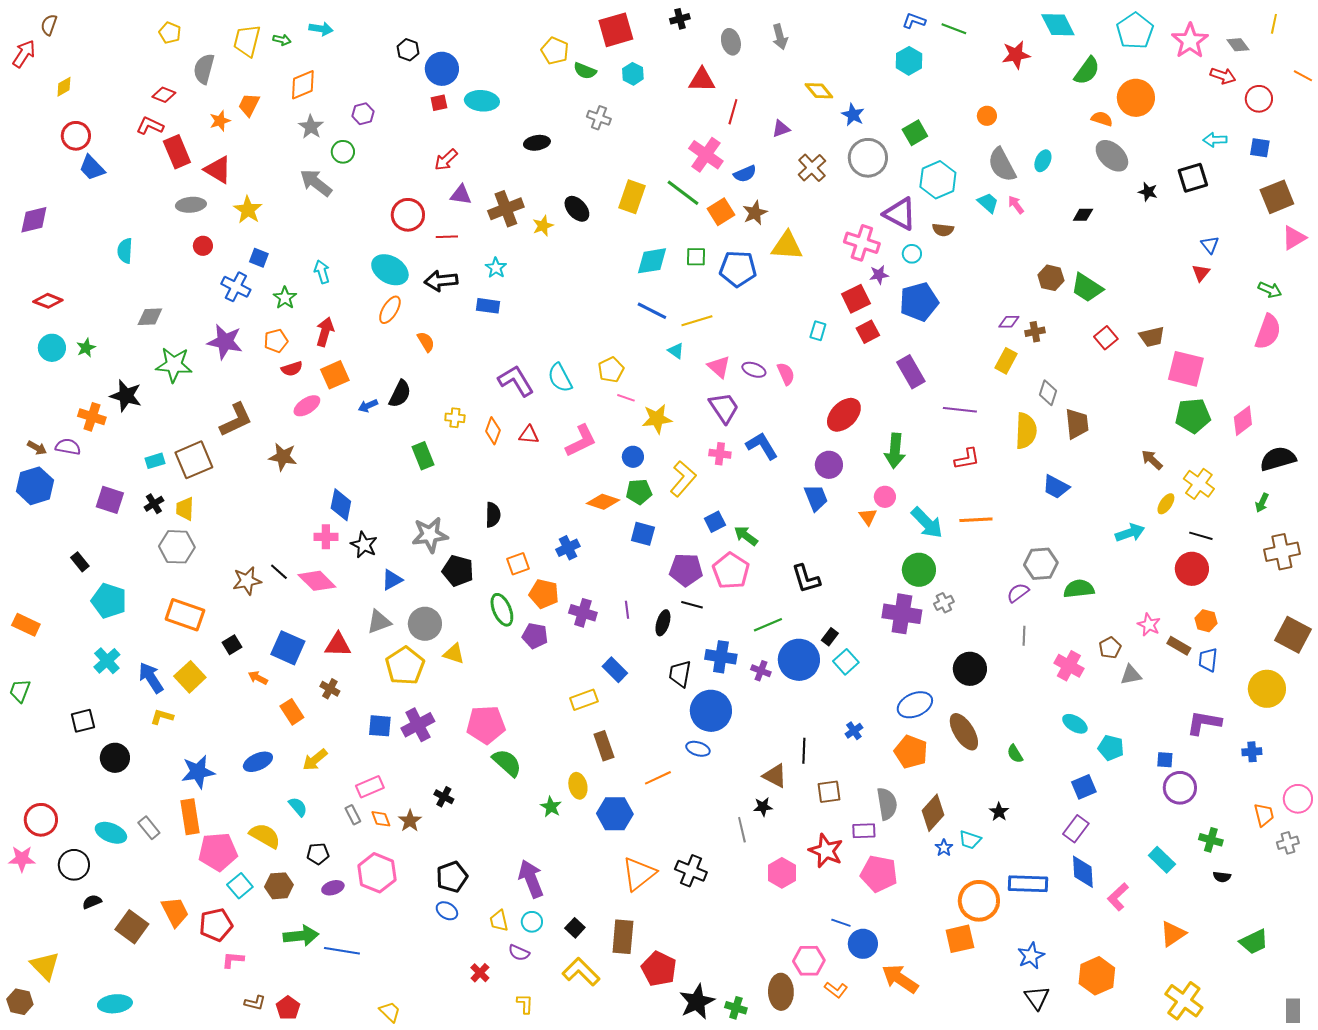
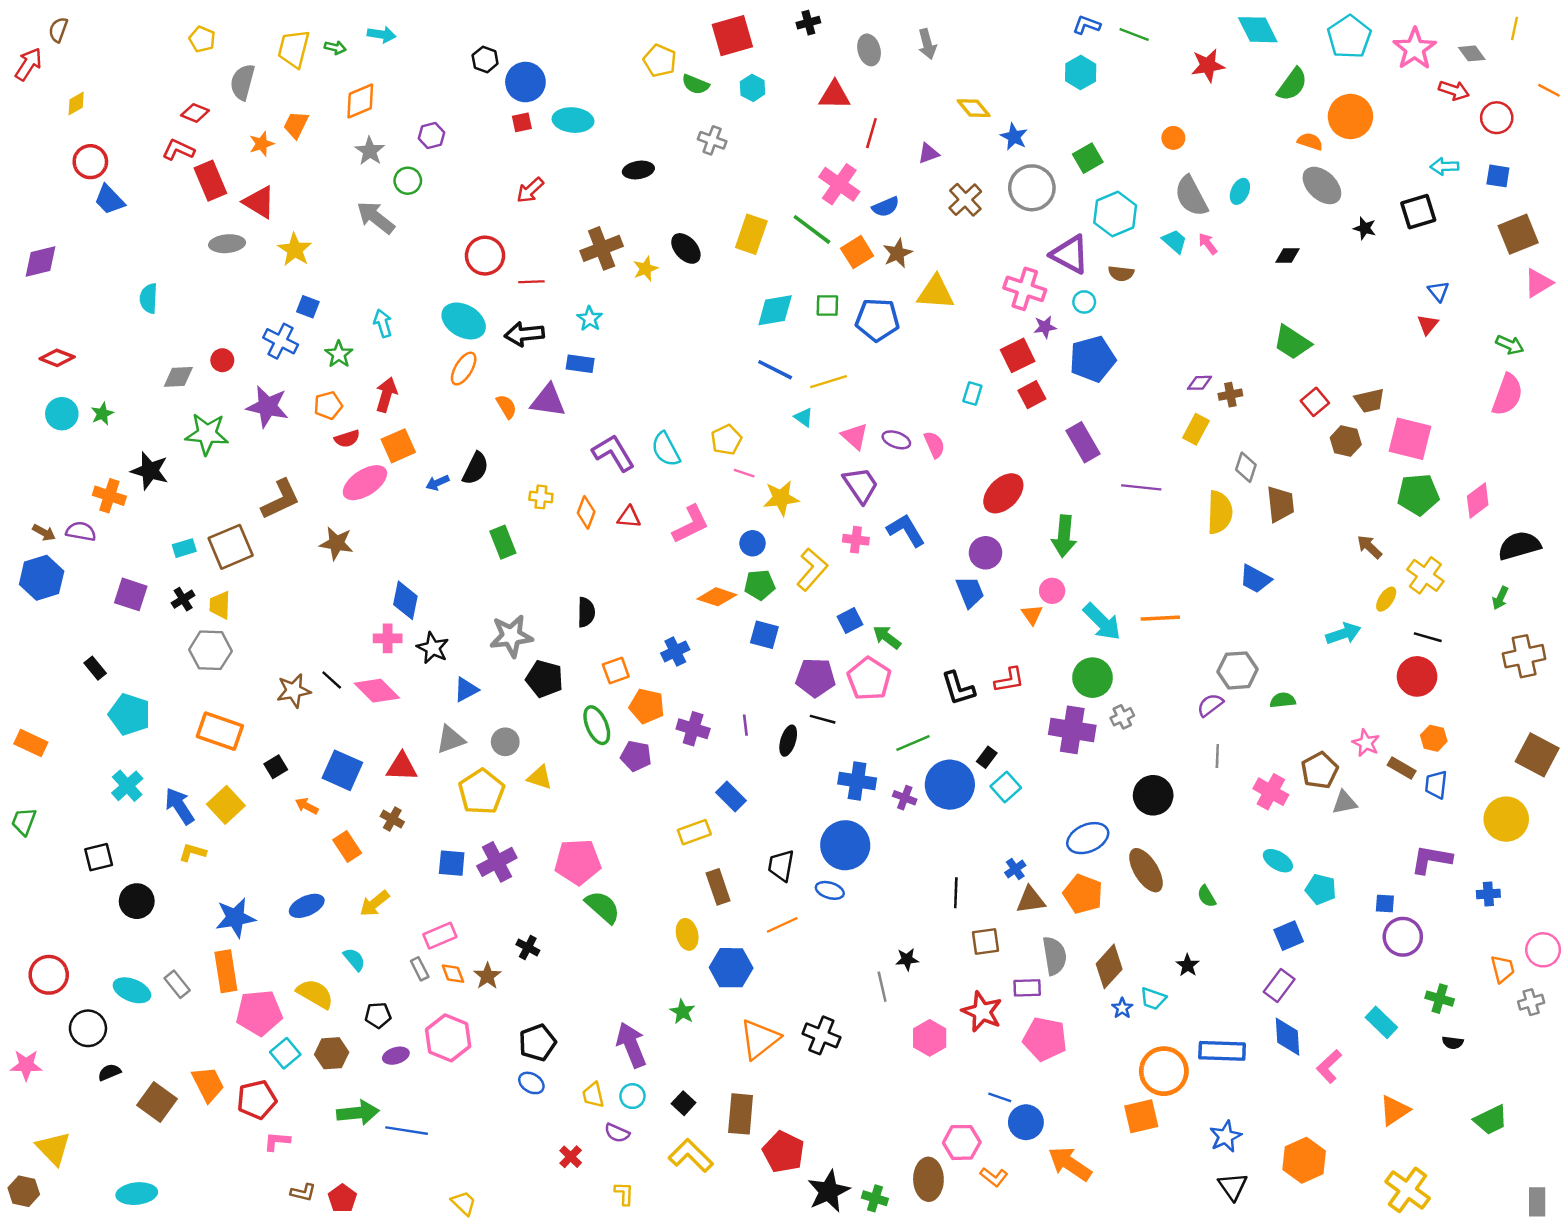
purple triangle: (461, 195) -> (548, 401), moved, size x1.4
red circle: (203, 246) -> (222, 360), moved
brown hexagon: (1051, 278) -> (1346, 441), moved
pink ellipse: (307, 406) -> (365, 483), size x1.4
red L-shape: (967, 459) -> (1009, 680), moved
green semicircle: (1079, 589) -> (1283, 700), size x0.7
gray circle: (425, 624) -> (505, 742), size x0.7
brown pentagon: (1110, 648) -> (1320, 770), size x1.4
black trapezoid: (680, 674) -> (781, 865), moved
brown triangle: (775, 776) -> (1031, 900), moved, turned -36
green star: (551, 807) -> (682, 1012), moved
pink star: (22, 859) -> (26, 1065), moved

